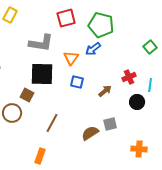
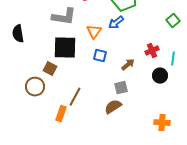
gray square: (110, 124) -> (121, 88), moved
orange rectangle: (40, 156) -> (61, 114), moved

